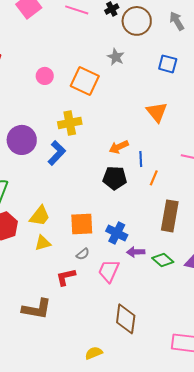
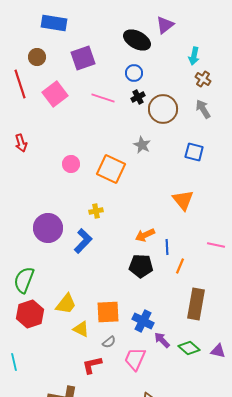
yellow cross: (70, 123) -> (96, 211), size x0.6
yellow triangle: (43, 243) -> (81, 329), moved, turned 42
purple arrow: (136, 252) -> (162, 340), turned 48

